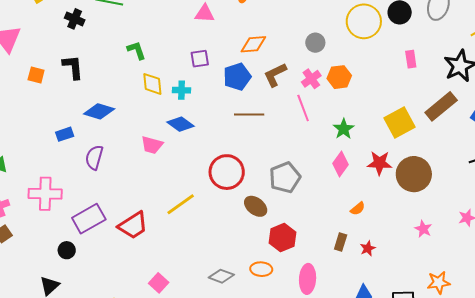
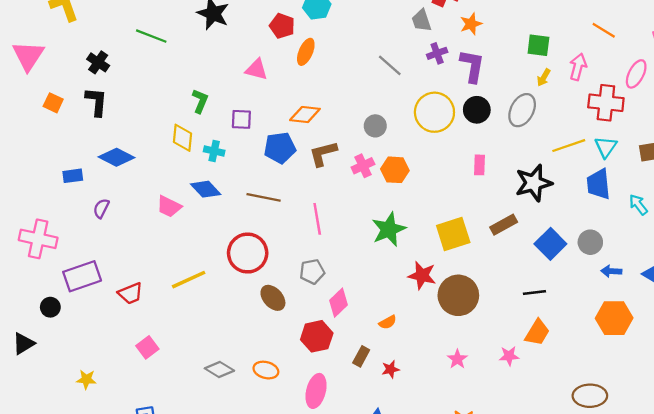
black cross: (75, 19) -> (98, 62), moved
green L-shape: (136, 50) -> (200, 101), moved, turned 30
brown rectangle: (441, 106) -> (504, 225), size x0.7
pink line: (303, 108) -> (317, 219), moved
brown line: (249, 114) -> (264, 197), moved
green star: (344, 129) -> (389, 229), size x1.4
purple semicircle: (94, 157) -> (101, 208), size x0.7
pink diamond: (341, 164) -> (338, 303), moved
gray pentagon: (285, 177) -> (312, 272), size x0.7
red trapezoid: (133, 225) -> (131, 293), size x0.7
red hexagon: (282, 238) -> (317, 336), moved
pink square: (159, 283) -> (147, 347), moved

